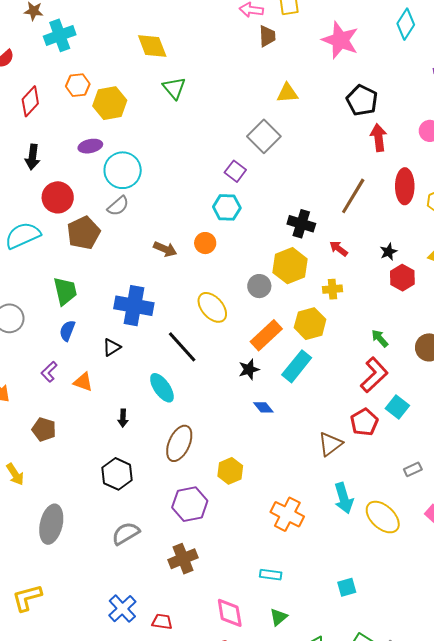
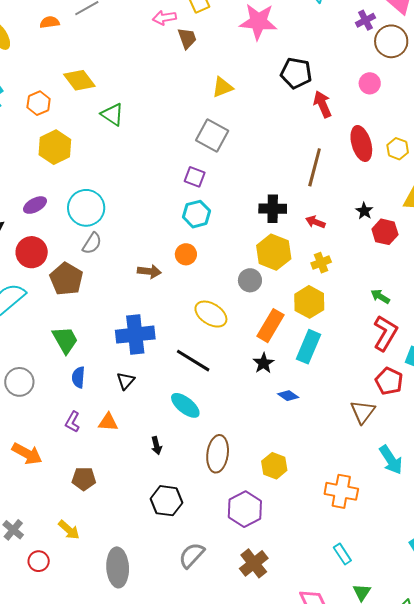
orange hexagon: (78, 85) -> (39, 103), moved
purple ellipse: (90, 146) -> (35, 205), moved
cyan rectangle: (271, 575) -> (342, 554), turned 65

